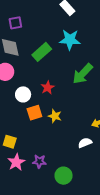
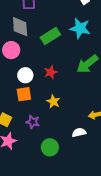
orange square: (34, 113) -> (24, 94), moved
purple star: (39, 161) -> (33, 122), moved
green circle: (64, 176) -> (50, 147), moved

